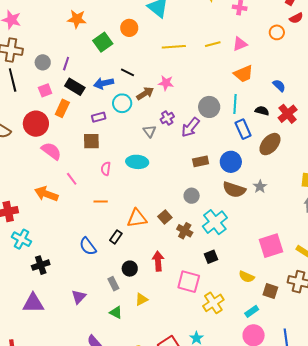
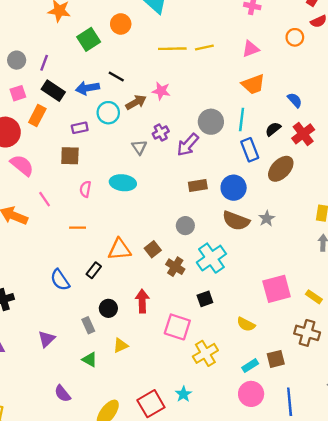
yellow line: (213, 44) -> (204, 47), moved
black semicircle: (262, 111) -> (273, 129), turned -56
brown square: (270, 291) -> (276, 359), moved, turned -35

